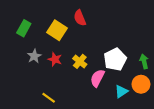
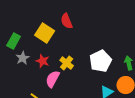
green rectangle: (24, 28) -> (14, 41), moved
pink semicircle: (97, 78) -> (53, 79), moved

